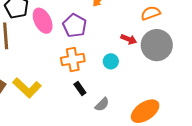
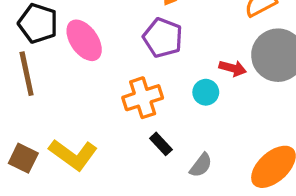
purple pentagon: (75, 26) -> (163, 38), moved
red arrow: (129, 39) -> (233, 68), moved

